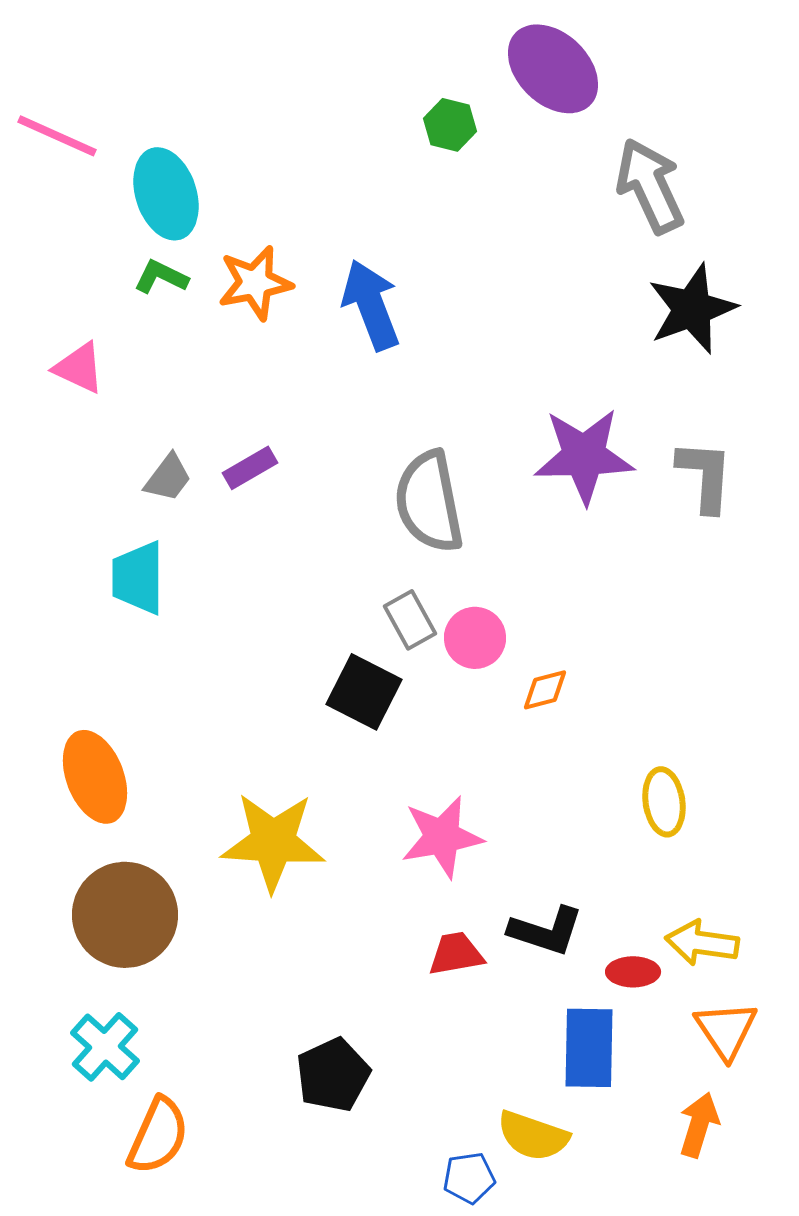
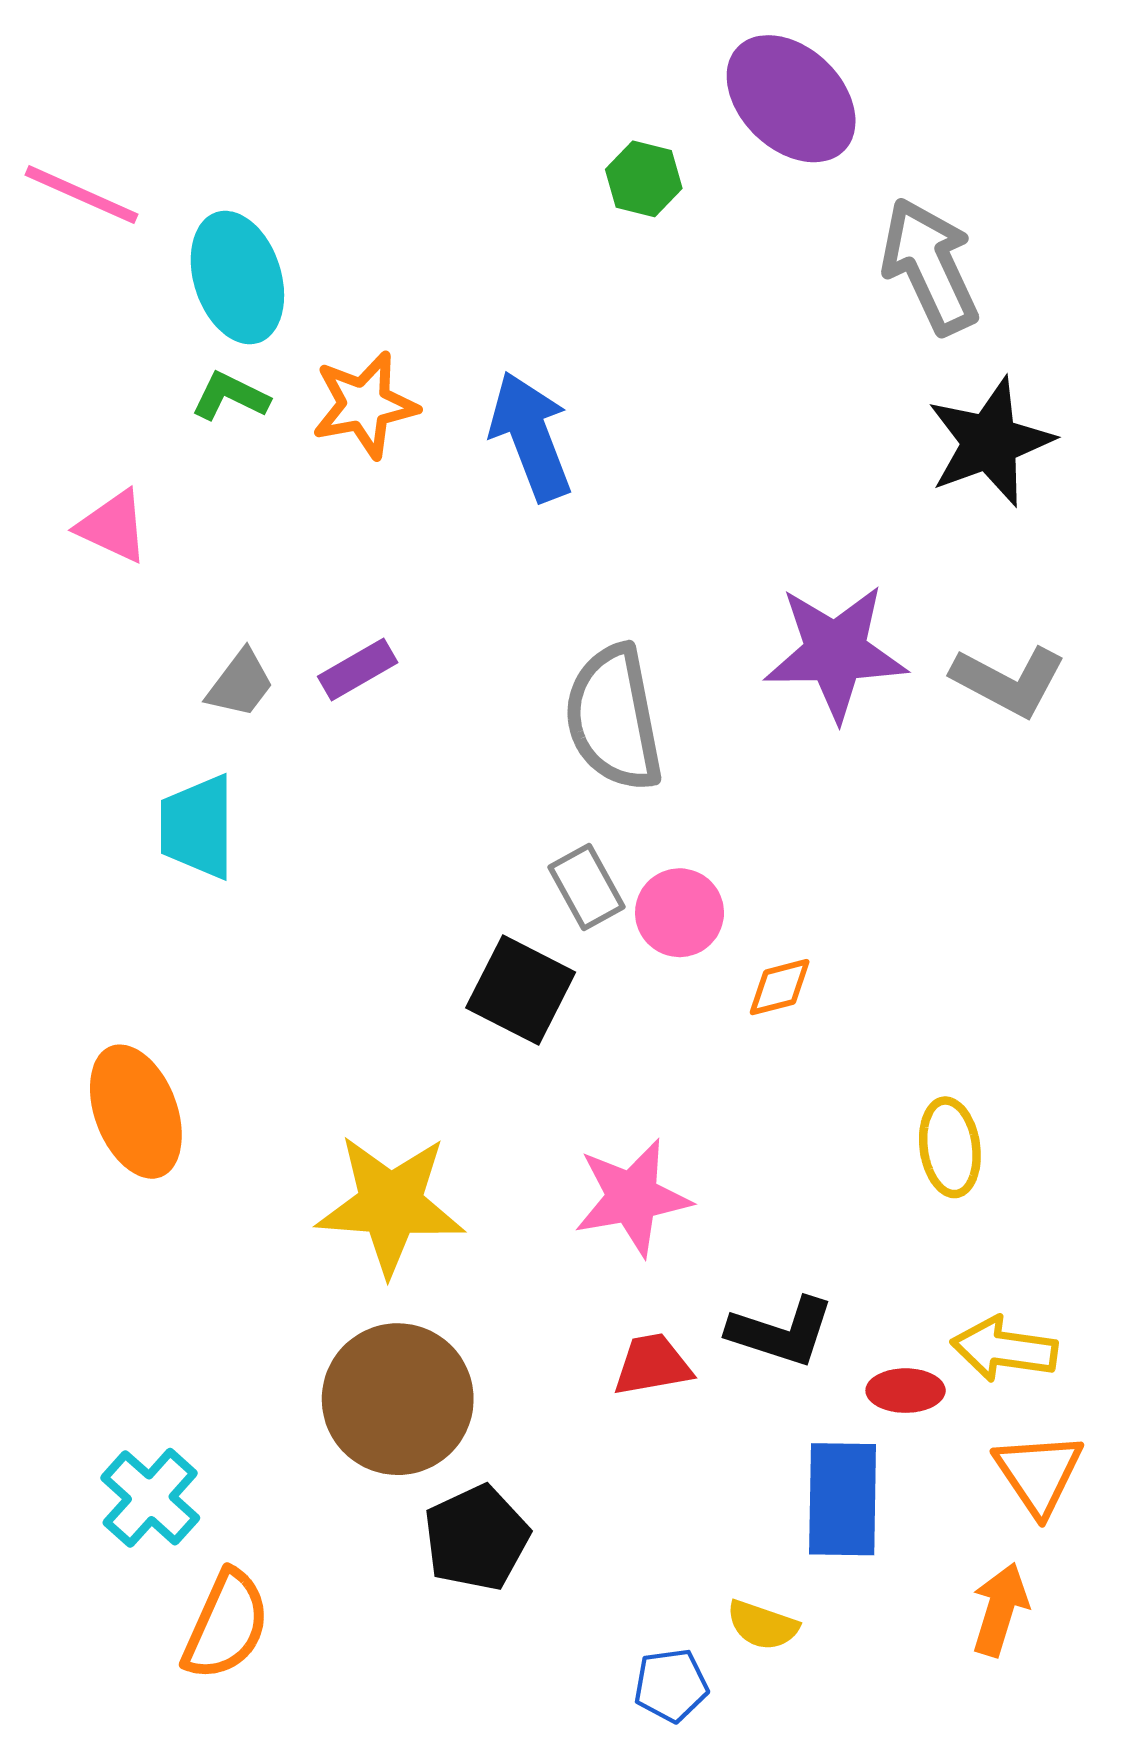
gray L-shape: (705, 476) -> (1009, 681), turned 114
brown circle: (125, 915) -> (398, 1399), moved
yellow semicircle: (533, 1136) -> (762, 1625), size x0.7

